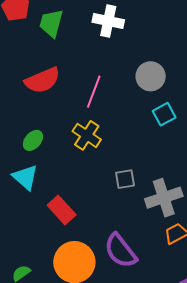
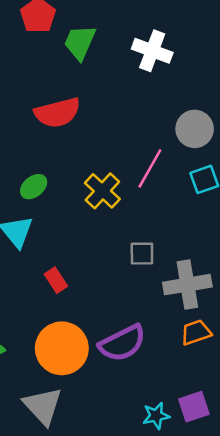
pink line: (94, 92) -> (150, 168), moved
red rectangle: (62, 210) -> (56, 280), size x0.7
purple semicircle: (121, 251) -> (122, 343), turned -87

